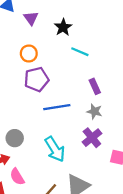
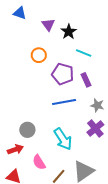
purple triangle: (31, 18) -> (48, 25), moved
purple pentagon: (37, 79) -> (63, 74), moved, turned 30
purple rectangle: (95, 86) -> (86, 80), moved
pink semicircle: (17, 177) -> (39, 162), moved

